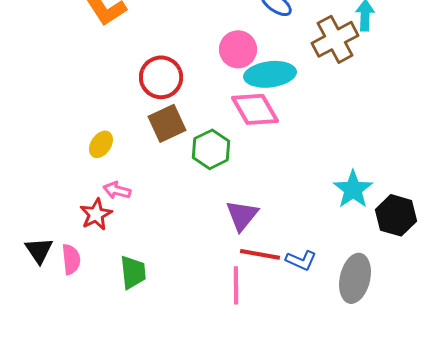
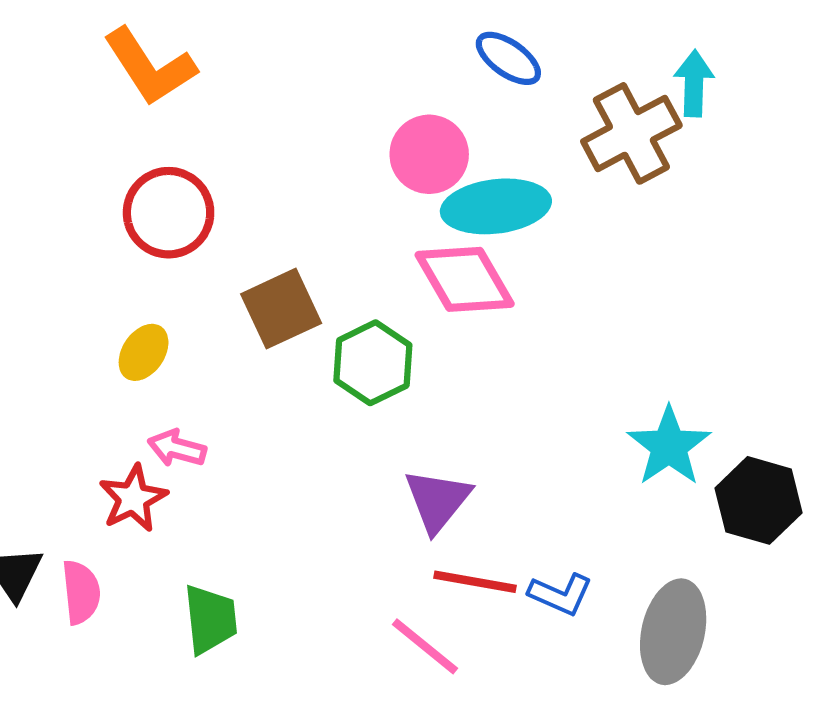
red circle: (161, 77) -> (169, 213), moved
pink line: (236, 285) -> (425, 646), turned -51

